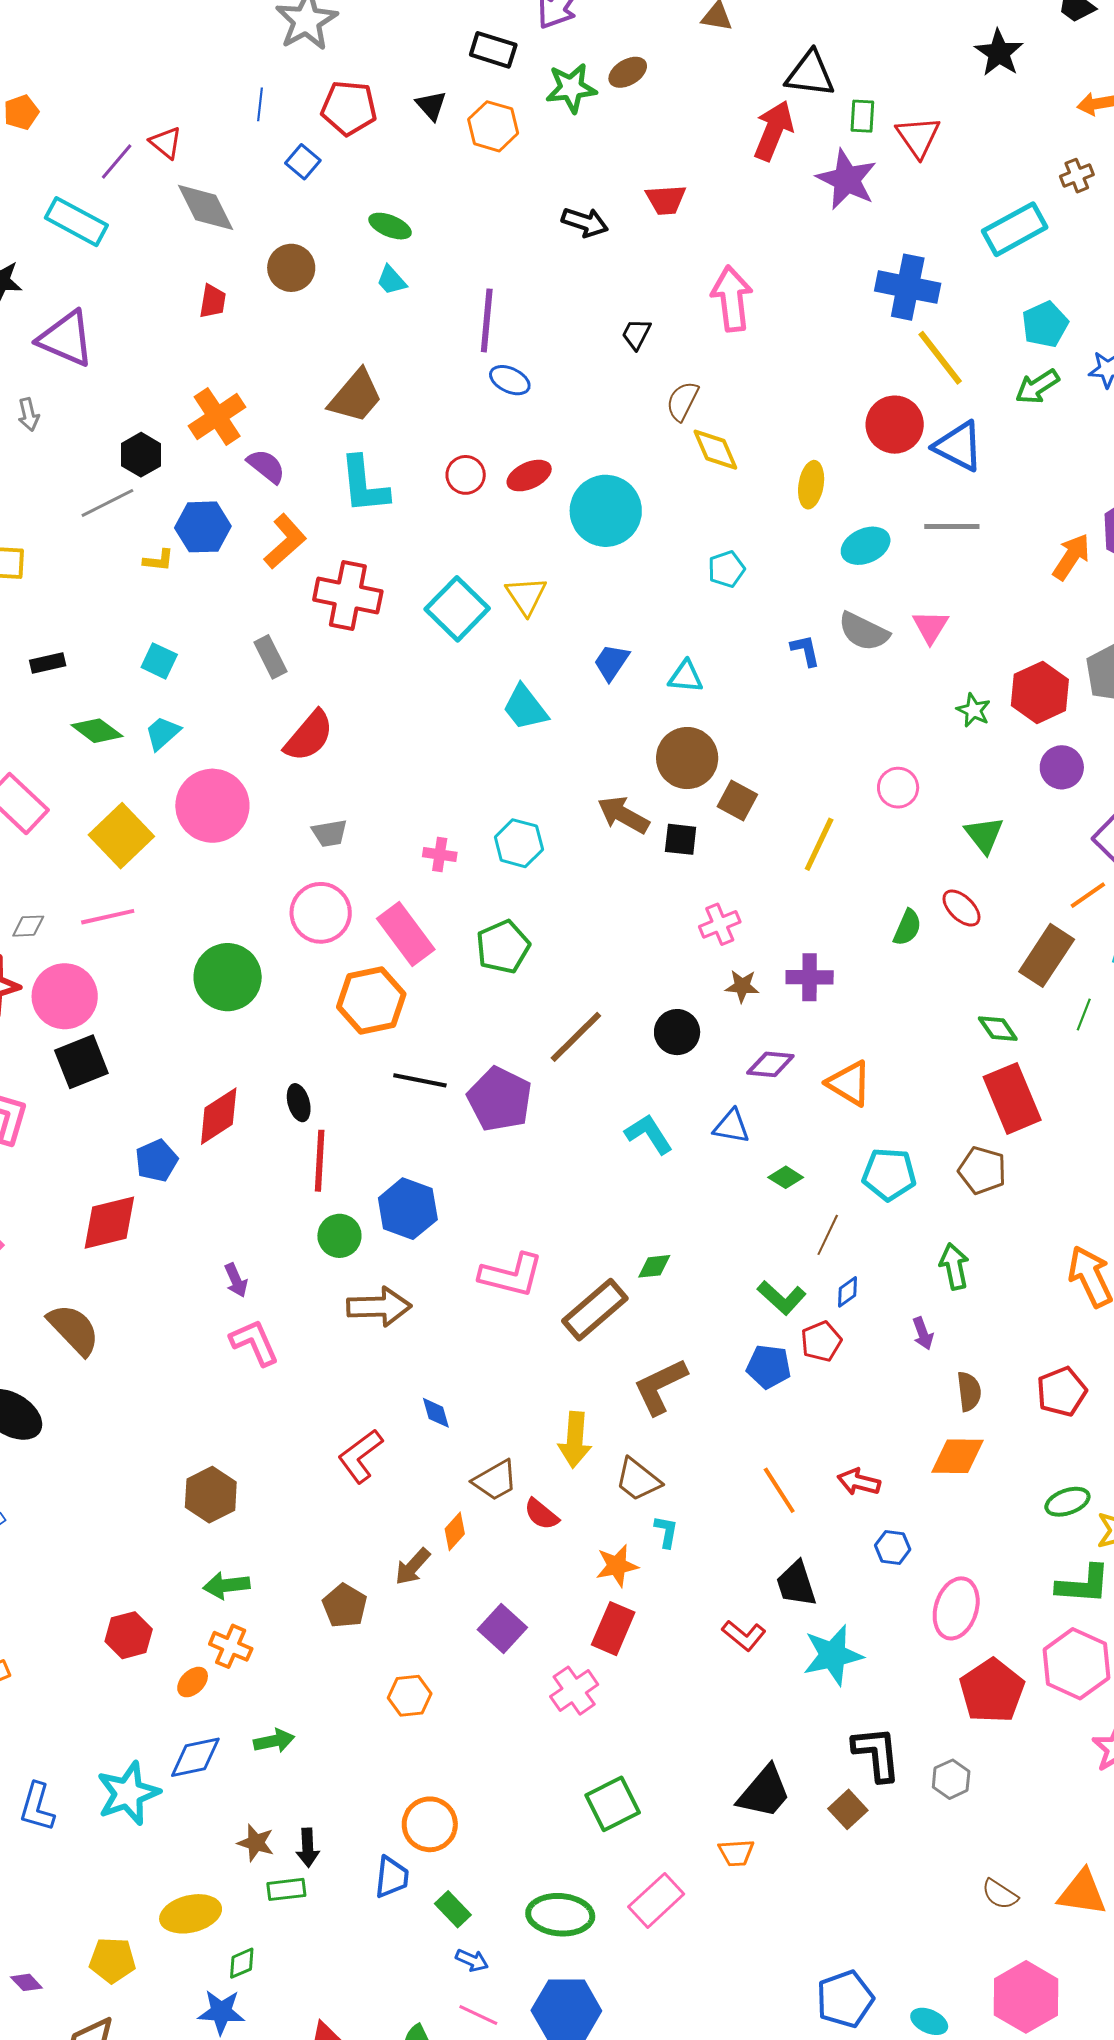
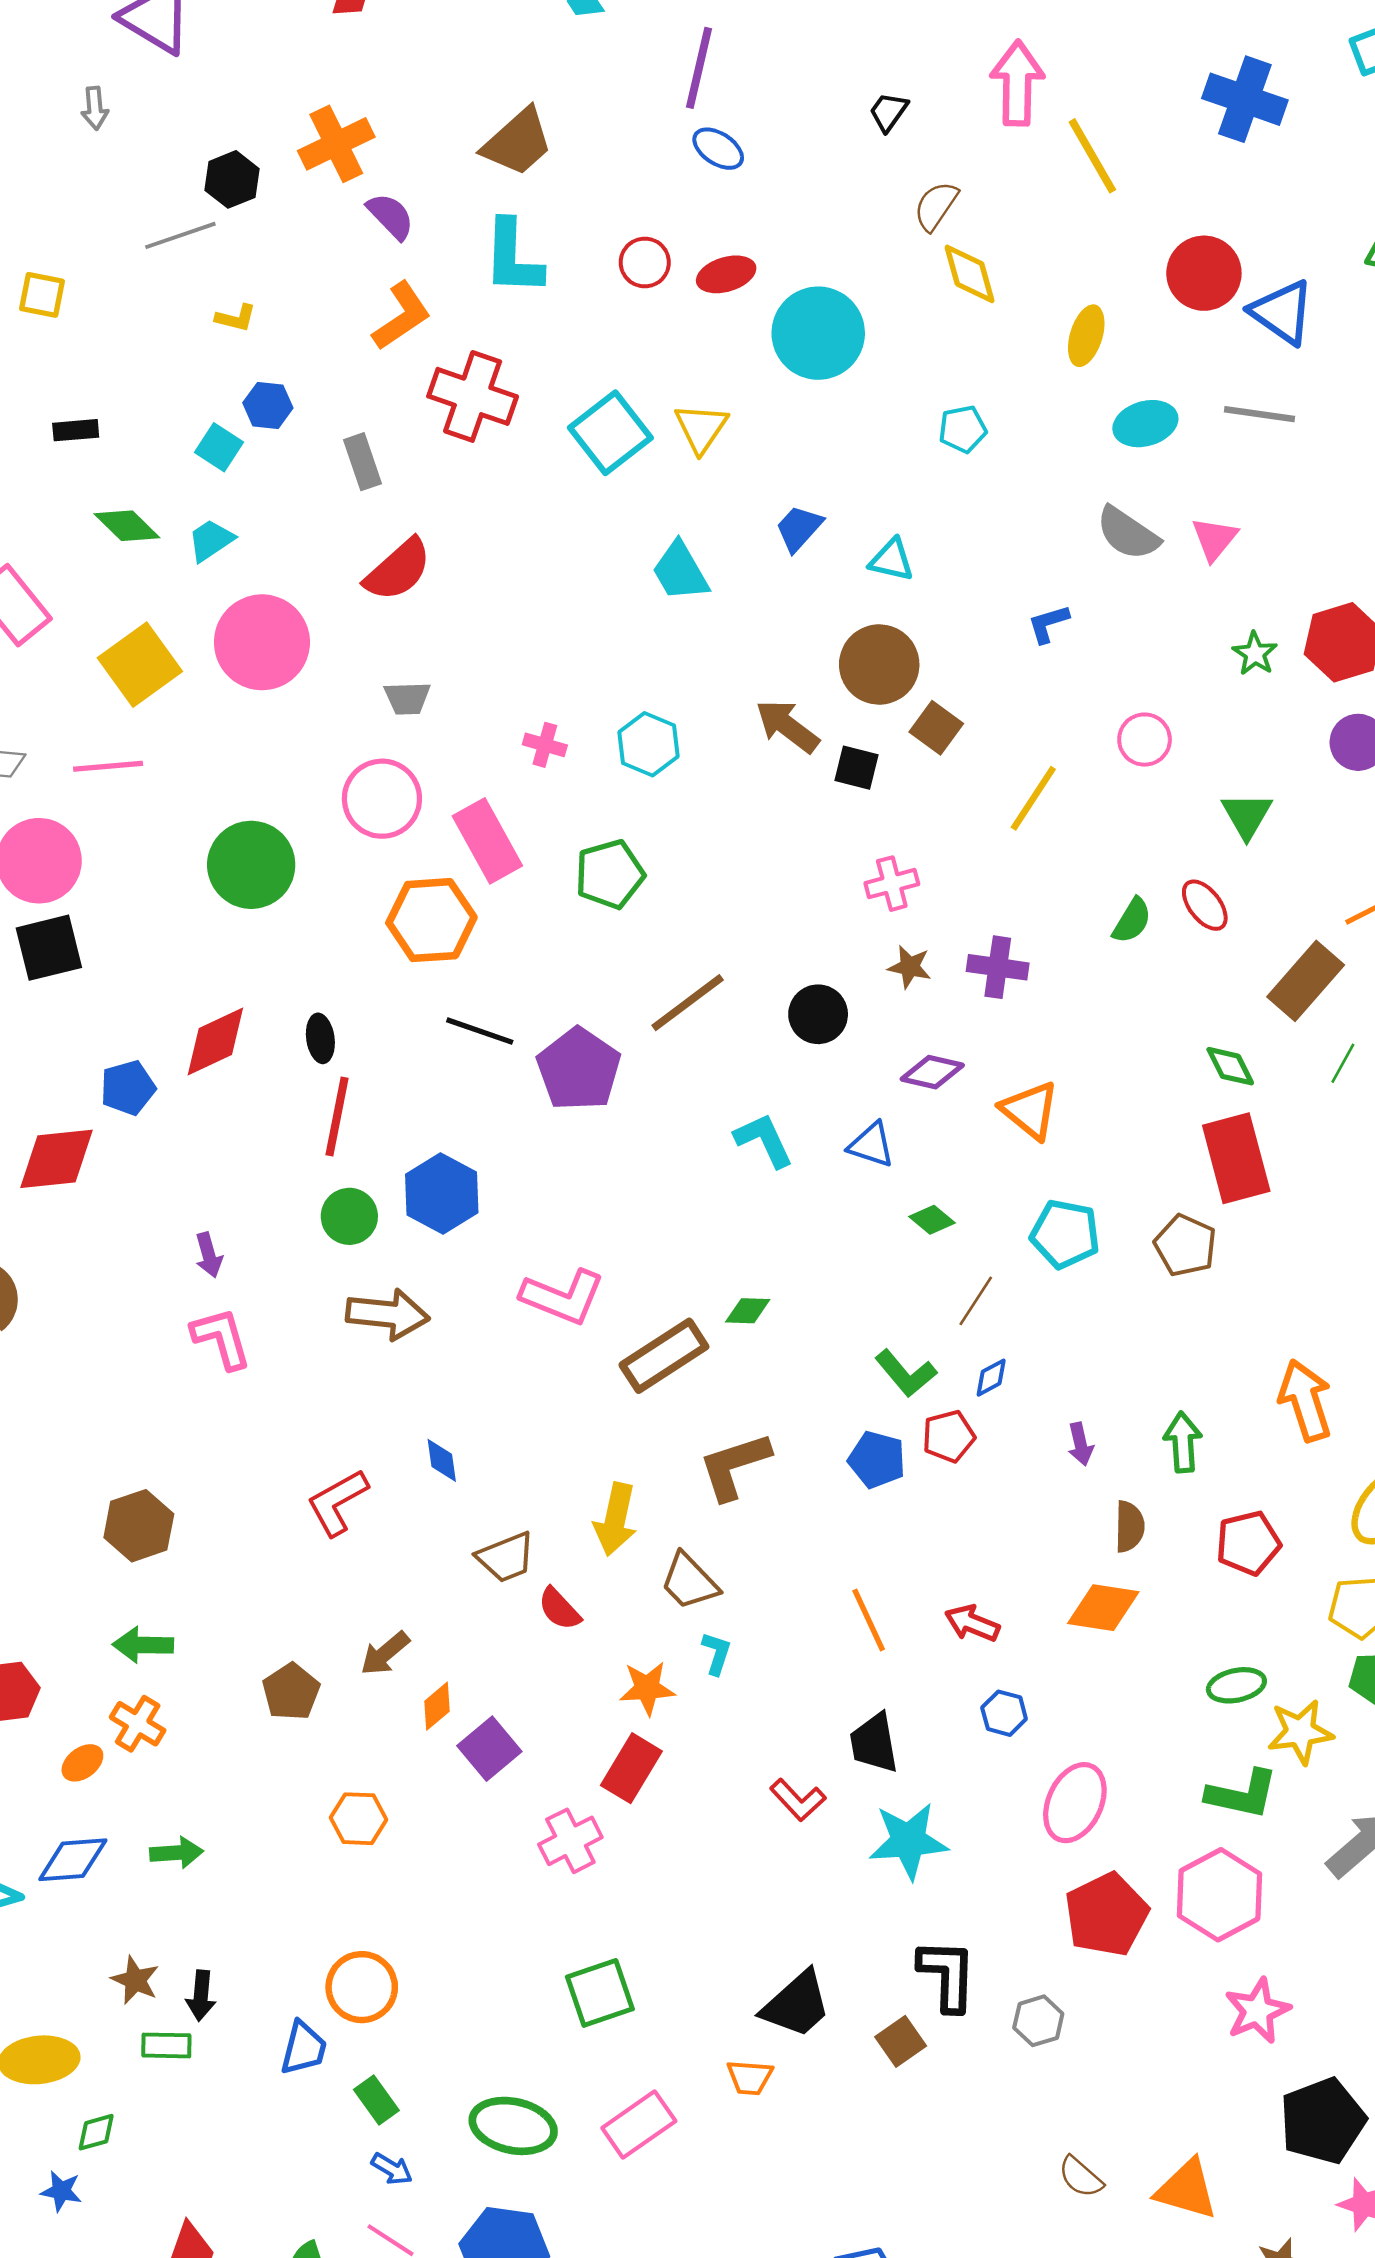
yellow line: (940, 358) -> (1092, 156), moved
blue hexagon: (203, 527) -> (268, 405), moved, size x0.7
blue L-shape: (805, 650) -> (1048, 624), moved, turned -102
green arrow: (954, 1266) -> (1183, 1442), moved
orange diamond: (455, 1531) -> (437, 1706), moved
blue star: (221, 2012) -> (61, 2191), size x0.7

